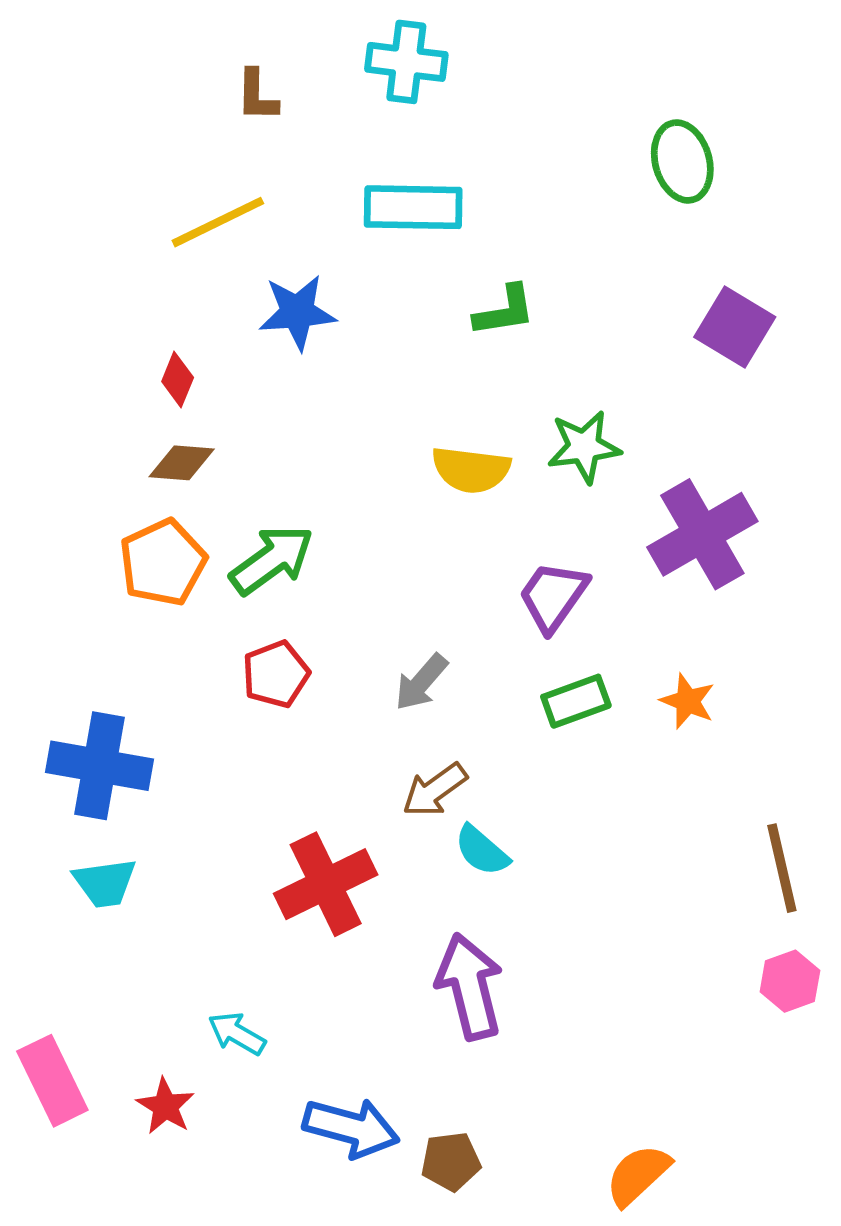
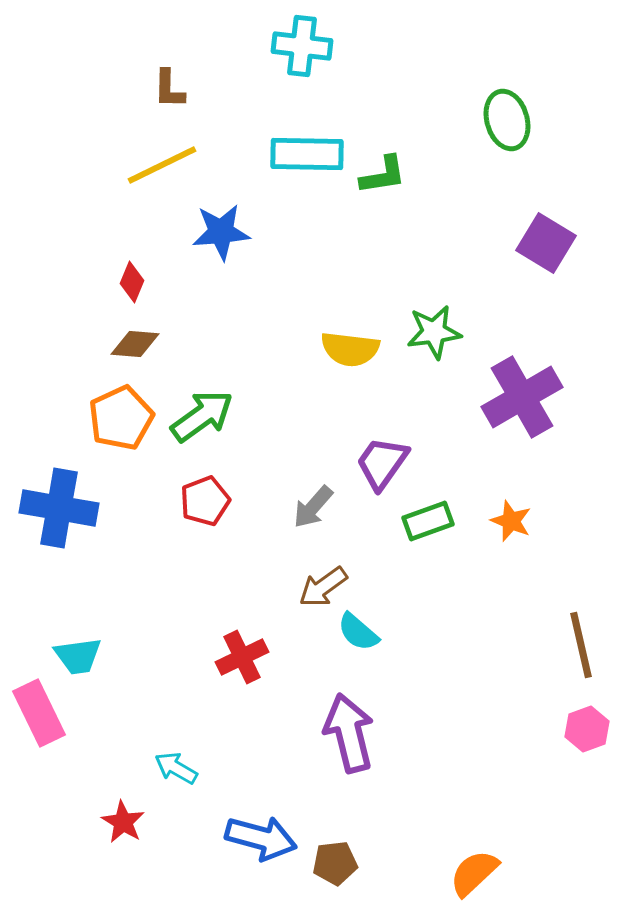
brown L-shape: (257, 96) -> (169, 89), moved
green L-shape: (505, 311) -> (383, 175), moved
purple trapezoid: (553, 596) -> (382, 463), moved
blue cross: (100, 766) -> (59, 508), moved
red cross: (326, 884) -> (242, 657), size x0.7
pink rectangle: (52, 1081) -> (39, 713), moved

